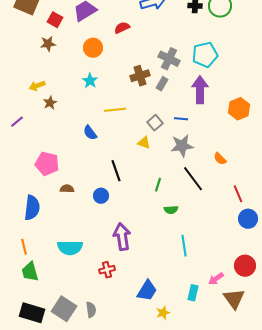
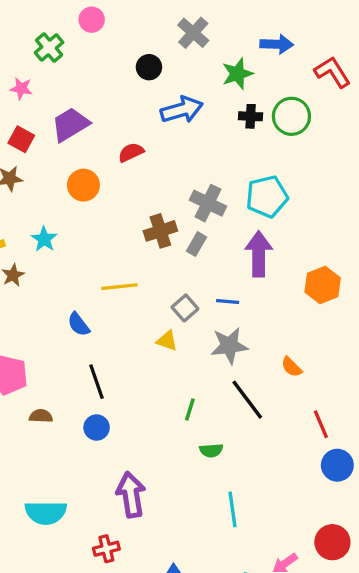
cyan star: (90, 81) -> (44, 239), moved
black line: (116, 171) -> (97, 382), moved

